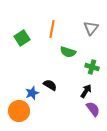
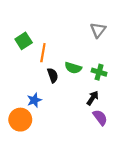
orange line: (52, 29) -> (43, 53), moved
green semicircle: (68, 52) -> (73, 68), moved
black semicircle: (50, 85) -> (53, 75), moved, turned 40

